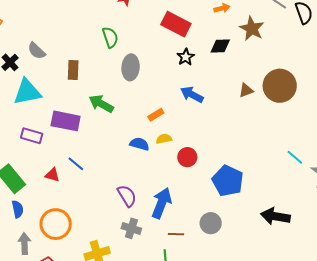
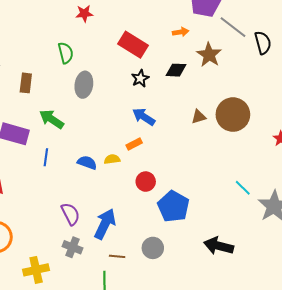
orange rectangle: (156, 115) -> (134, 144), moved
red circle: (187, 157) -> (146, 182), moved
blue line: (76, 164) -> (46, 157), moved, turned 54

